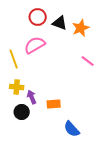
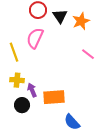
black triangle: (60, 23) -> (60, 16), turned 35
pink semicircle: (35, 45) -> (35, 38), turned -35
orange rectangle: (54, 104) -> (54, 97), size x1.5

